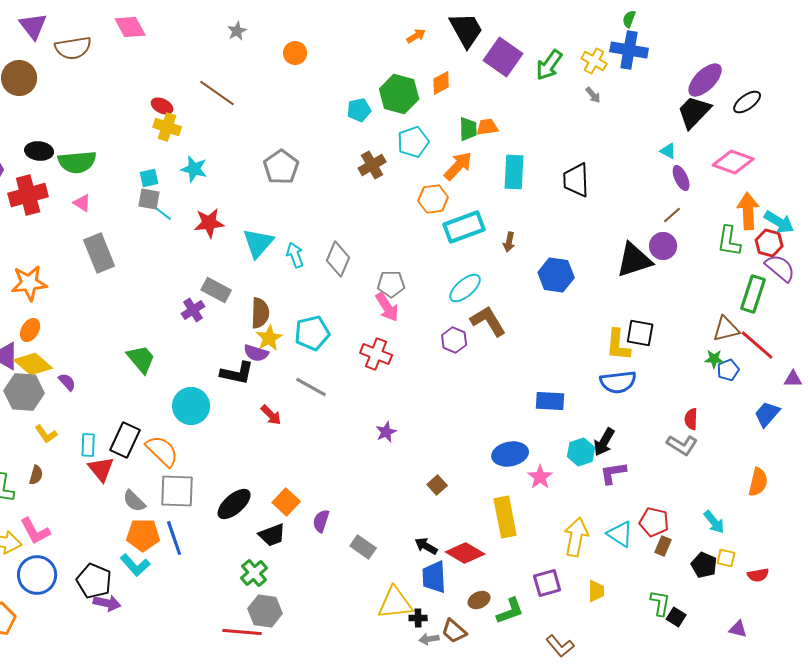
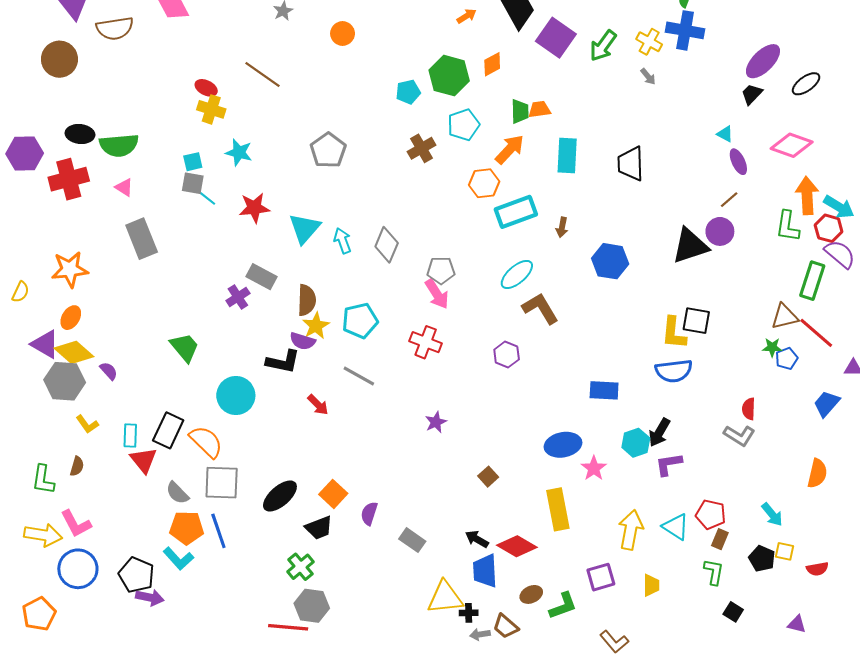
black trapezoid: (694, 112) -> (752, 94), size x0.6
purple hexagon: (454, 340) -> (507, 354), moved
green L-shape: (660, 603) -> (714, 572), moved

